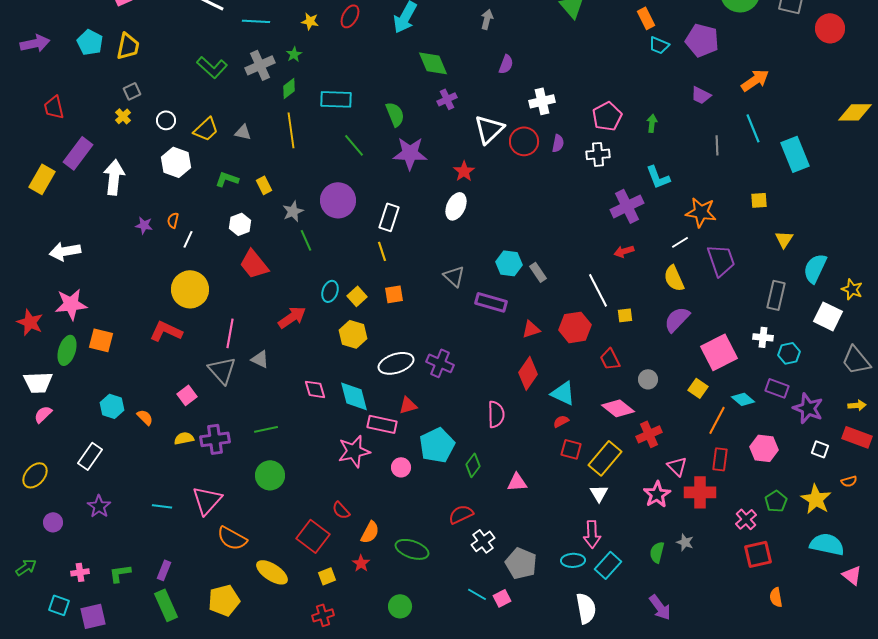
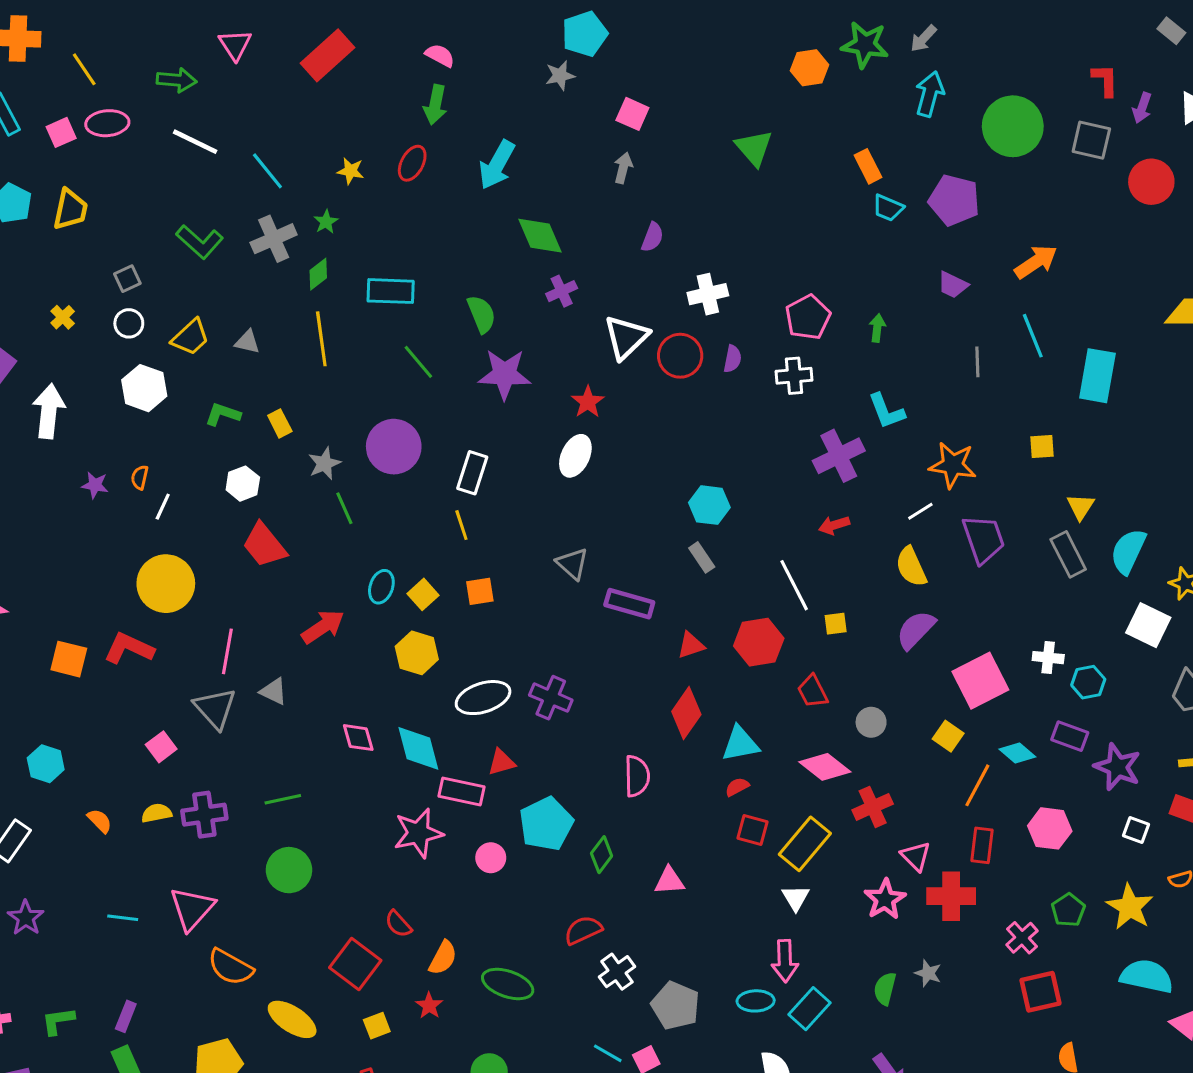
cyan line: (256, 21) -> (267, 171), turned 48
gray square: (132, 91) -> (127, 279), moved
cyan rectangle: (795, 154) -> (1097, 376), turned 32
cyan hexagon: (509, 263) -> (709, 505), moved
gray rectangle: (776, 295) -> (1068, 554), moved, turned -40
orange square: (101, 340) -> (69, 659), moved
cyan triangle: (563, 393) -> (740, 744), turned -36
orange semicircle: (145, 417) -> (100, 821), moved

